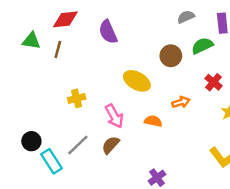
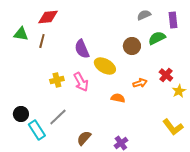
purple semicircle: (108, 32) -> (82, 49), moved
red cross: (214, 82) -> (166, 75), moved
pink arrow: (114, 116) -> (81, 82), moved
brown semicircle: (111, 145) -> (84, 138), moved

